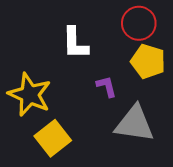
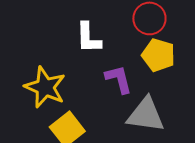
purple L-shape: (107, 86) -> (119, 79), size x1.4

